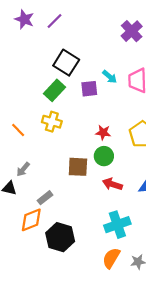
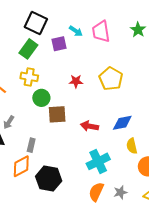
green circle: (104, 156) -> (41, 98), moved
gray rectangle: (45, 198) -> (31, 145), turned -32

